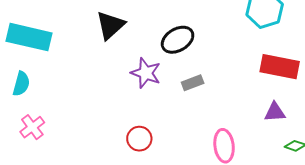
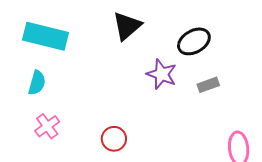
red circle: (139, 139) -> (114, 139), moved

